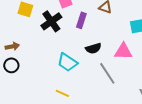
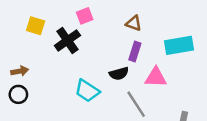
purple rectangle: (81, 20) -> (135, 51), moved

